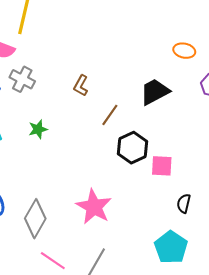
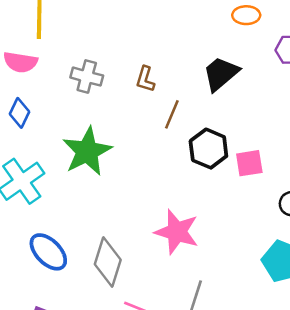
gray cross: (22, 79) -> (87, 77), moved
brown L-shape: (81, 86) -> (145, 79), moved
green star: (38, 129) -> (87, 151), size x2.0

